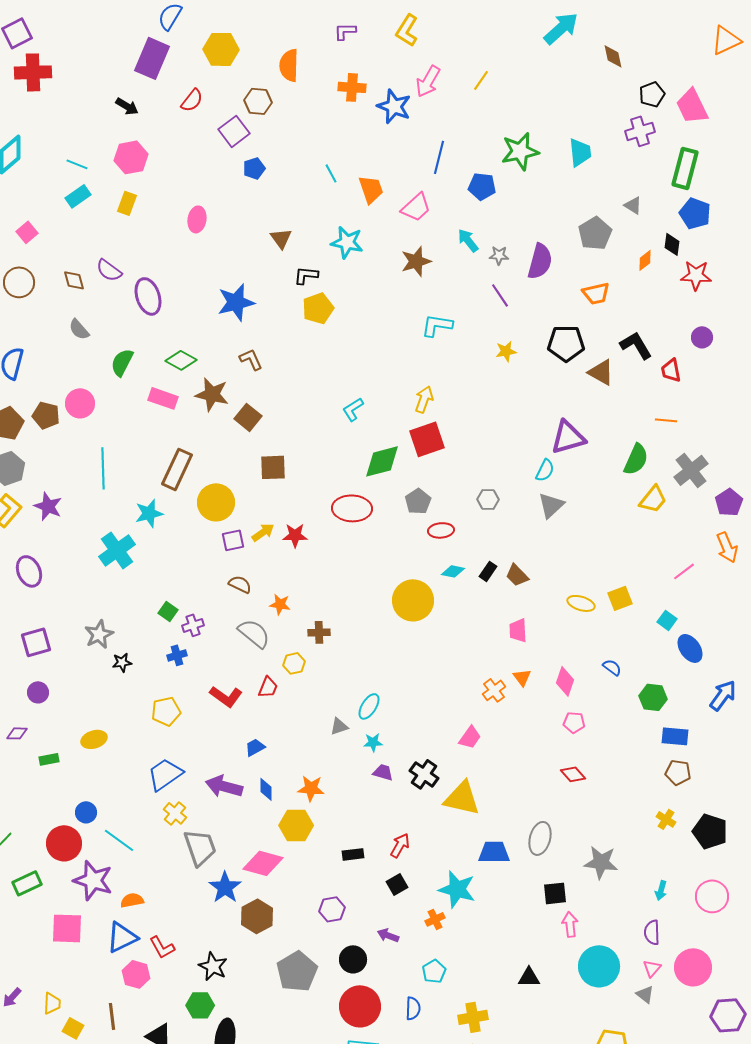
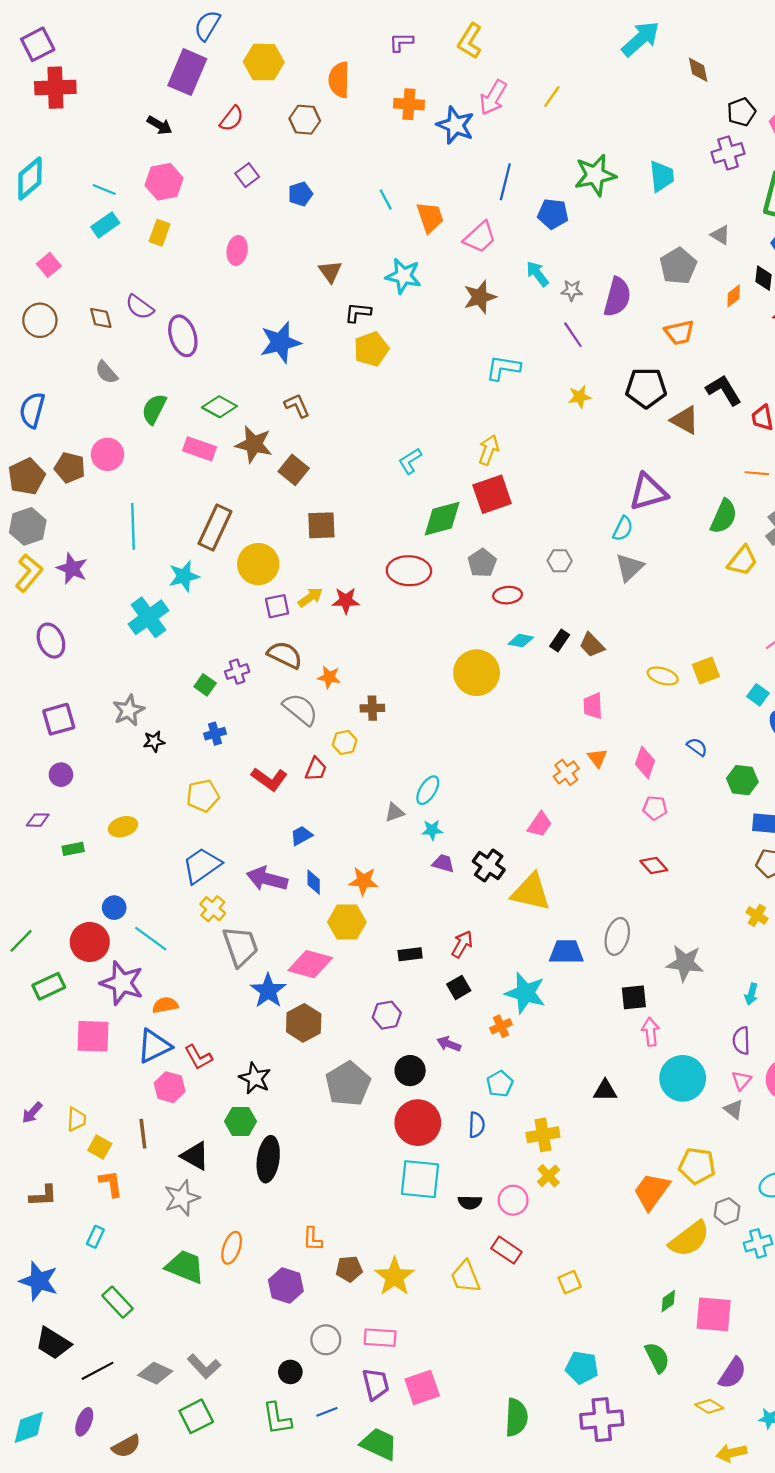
purple square: (234, 131) -> (247, 175), moved, size x0.7
brown semicircle: (240, 584) -> (285, 655), size x1.4
purple cross: (193, 625) -> (237, 672), moved

